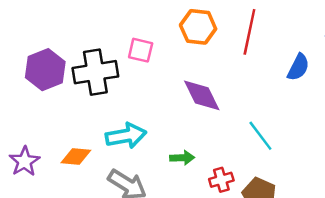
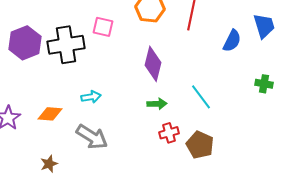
purple diamond: (202, 95) -> (153, 64), turned 40
cyan arrow: (126, 136) -> (91, 97), size x0.6
green arrow: (182, 158) -> (157, 104), moved

